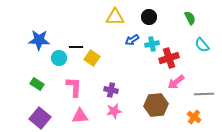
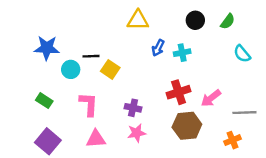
black circle: (149, 17) -> (195, 20), moved
green semicircle: (190, 18) -> (228, 21), turned 64
blue arrow: (132, 40) -> (158, 48), turned -32
red cross: (169, 58) -> (179, 92), moved
orange cross: (194, 117) -> (232, 140), turned 32

